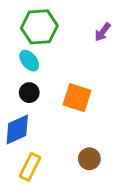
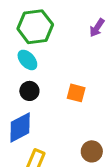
orange square: (77, 98) -> (76, 93), size x0.7

